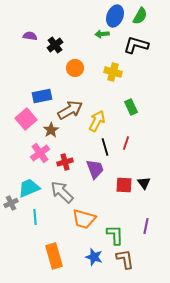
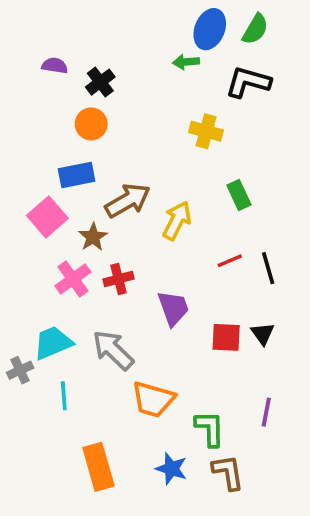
orange circle: (75, 68) -> (91, 124), moved
red line: (126, 143) -> (230, 261), turned 48
black line: (105, 147) -> (268, 268), moved
red cross: (65, 162) -> (119, 279), moved

